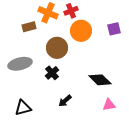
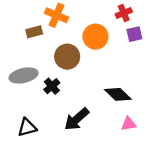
red cross: (71, 11) -> (124, 13), moved
black cross: (52, 73) -> (52, 86), moved
black arrow: (65, 101) -> (77, 119), size x1.6

